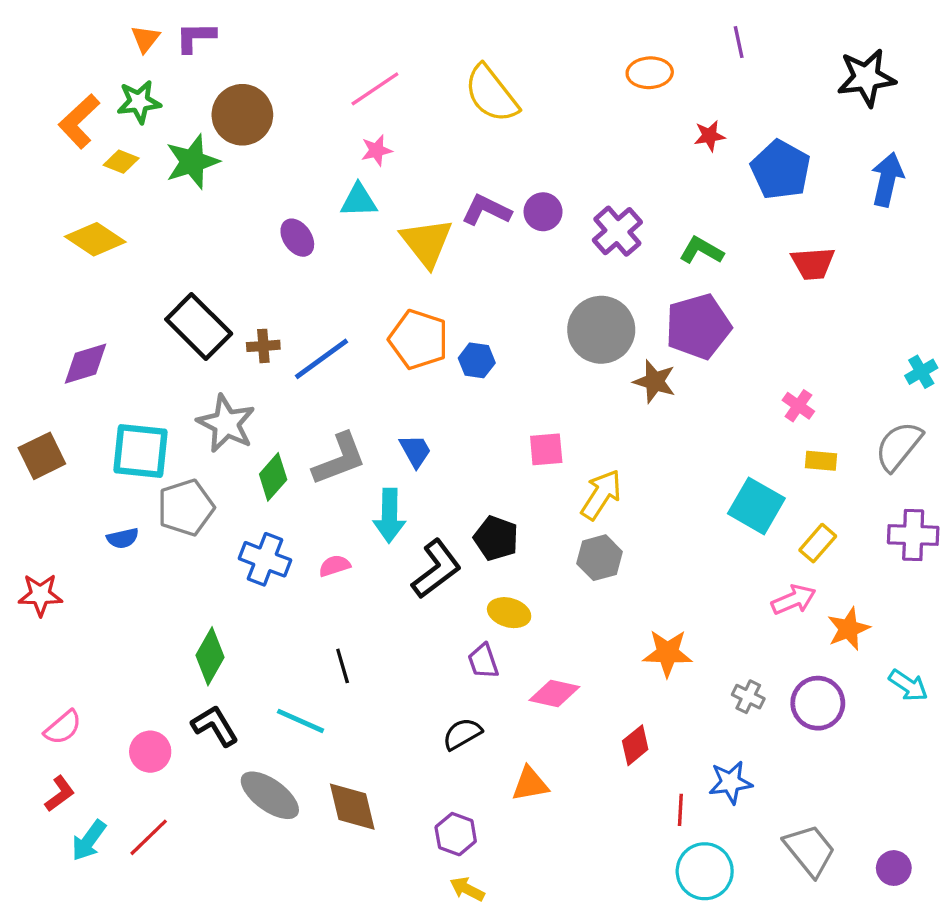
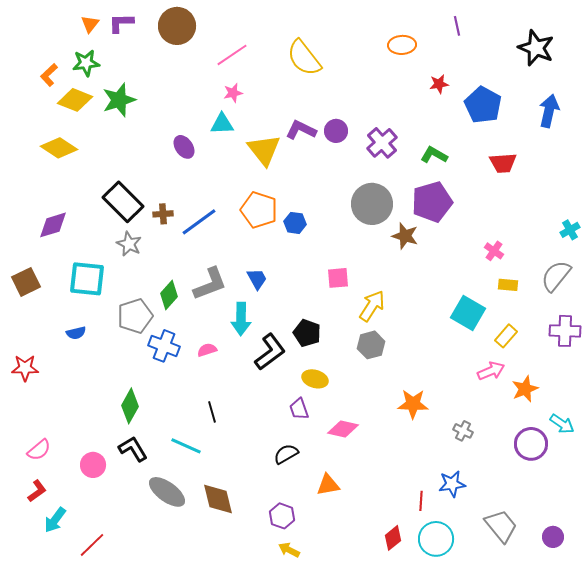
black star: (866, 78) -> (536, 48), turned 30
brown circle: (242, 115) -> (177, 26), moved
orange L-shape: (79, 121) -> (49, 75), size x0.7
yellow diamond: (121, 162) -> (75, 100), size x1.6
gray star: (226, 424) -> (129, 244), moved, size x0.7
gray pentagon: (186, 508) -> (135, 316), moved
purple circle: (818, 703) -> (531, 444), moved
red diamond: (635, 745) -> (393, 538), moved
red line: (149, 837) -> (92, 545), moved

